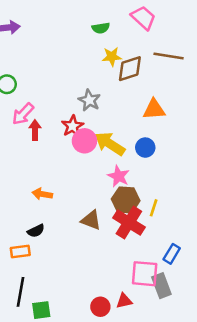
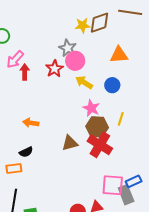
yellow star: (112, 57) -> (83, 25), moved
pink circle: (84, 141) -> (75, 61), moved
yellow arrow: (110, 144) -> (84, 82), size x0.7
yellow line: (154, 208) -> (121, 119), moved
brown triangle: (91, 220) -> (70, 143), turned -36
blue rectangle: (172, 254) -> (134, 181), moved, turned 35

